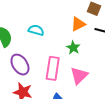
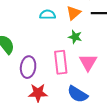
cyan semicircle: (36, 30) -> (48, 15), moved
purple ellipse: (20, 65) -> (28, 67), turned 55

